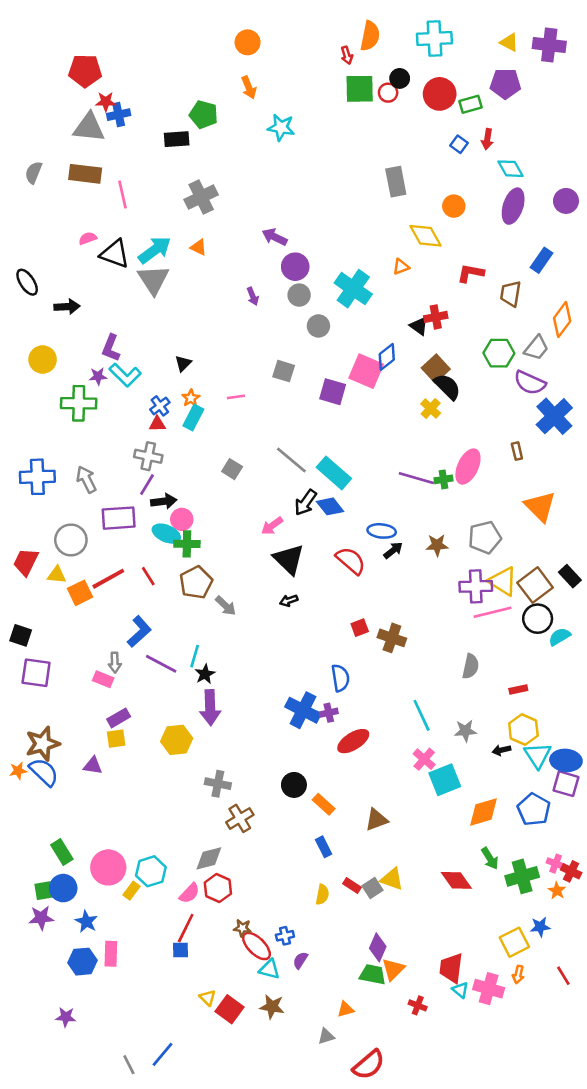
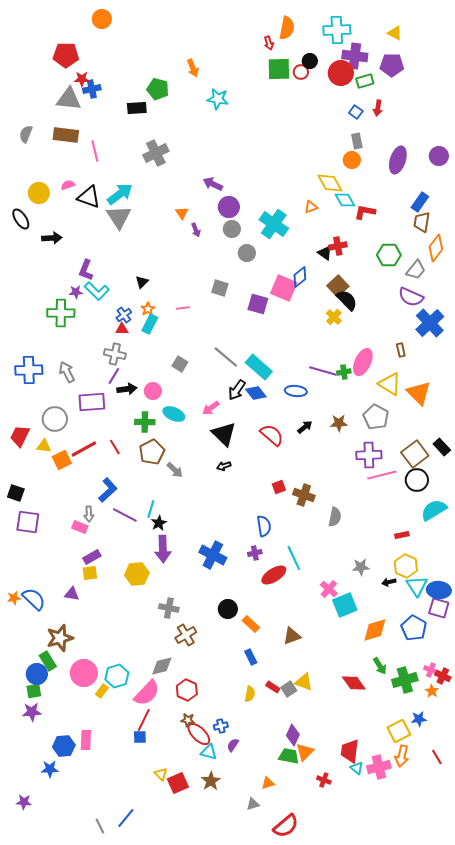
orange circle: (248, 42) -> (102, 19), moved
purple cross: (549, 45) -> (355, 56), moved
cyan diamond: (511, 169) -> (345, 200), moved
gray rectangle: (396, 182) -> (357, 141), moved, size x0.7
orange triangle: (199, 247) -> (182, 213), moved, turned 32
brown trapezoid: (511, 294) -> (422, 222), moved
green hexagon: (499, 353) -> (389, 255), moved
yellow circle: (43, 359) -> (39, 193), moved
pink circle: (182, 519) -> (153, 391), moved
blue ellipse: (382, 531) -> (296, 391), moved
cyan ellipse: (166, 534) -> (174, 414), moved
gray pentagon: (485, 537) -> (376, 417), turned -30
yellow triangle: (503, 581) -> (390, 384), moved
cyan semicircle: (560, 637) -> (434, 510), moved, size x1.5
gray semicircle: (471, 666) -> (335, 517), moved
blue cross: (303, 710) -> (213, 555), moved
cyan line: (422, 715) -> (294, 558), moved
brown star: (43, 744) -> (60, 638), moved
blue circle: (63, 888) -> (37, 674), moved
red hexagon: (218, 888) -> (187, 690), moved
pink semicircle: (190, 893) -> (147, 693), size x1.6
blue star: (86, 922) -> (50, 769), moved, turned -30
orange arrow: (518, 974) -> (402, 756), size x1.5
pink cross: (489, 989) -> (379, 767), turned -30
brown star: (272, 1007) -> (211, 781), turned 30
red square: (229, 1009) -> (178, 783), turned 30
purple star: (66, 1017) -> (24, 802), moved

